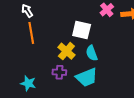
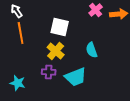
white square: (82, 30) -> (60, 27), moved
cyan semicircle: (92, 53) -> (92, 50), moved

